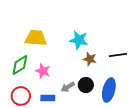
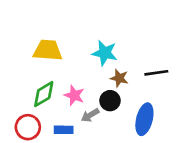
green diamond: (20, 65) -> (44, 94), moved
pink star: (43, 71) -> (74, 95), moved
black circle: (86, 85) -> (110, 101), moved

